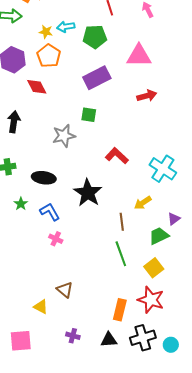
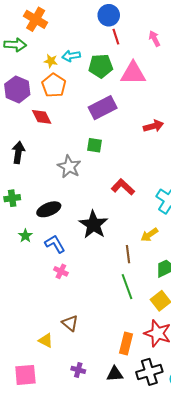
pink triangle: (139, 56) -> (133, 73), moved
gray star: (64, 136) -> (69, 167), turned -30
black ellipse: (44, 178) -> (49, 209), turned -30

